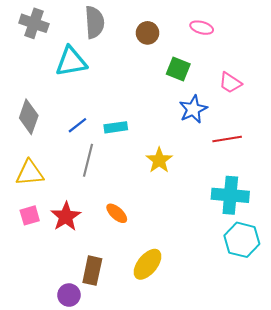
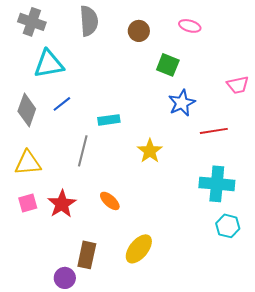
cyan triangle: (71, 62) -> (49, 64), moved
pink trapezoid: (230, 83) -> (238, 85), moved, turned -45
blue line: (77, 125) -> (62, 104), moved
cyan hexagon: (242, 240) -> (228, 226), size x0.7

